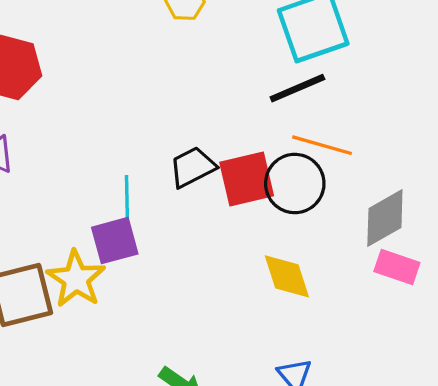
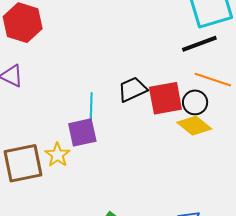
black circle: (295, 184) -> (195, 102), size x0.7
yellow diamond: (287, 276) -> (194, 126), moved, turned -36
yellow star: (76, 279) -> (57, 155), size x0.7

